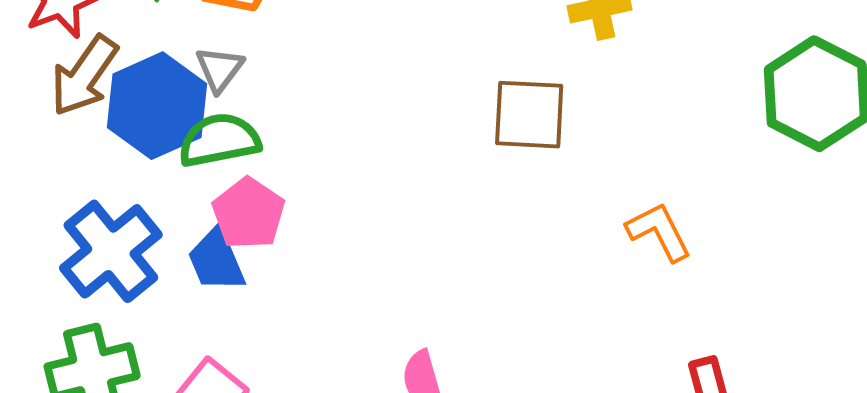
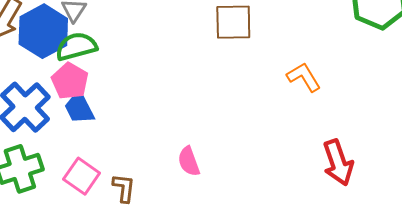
pink pentagon: (249, 213) -> (70, 81), moved

